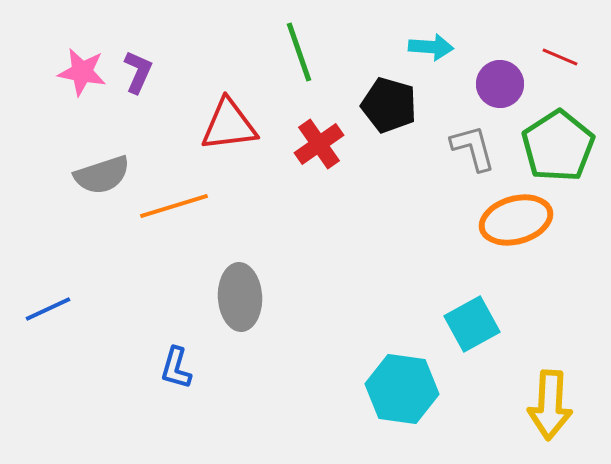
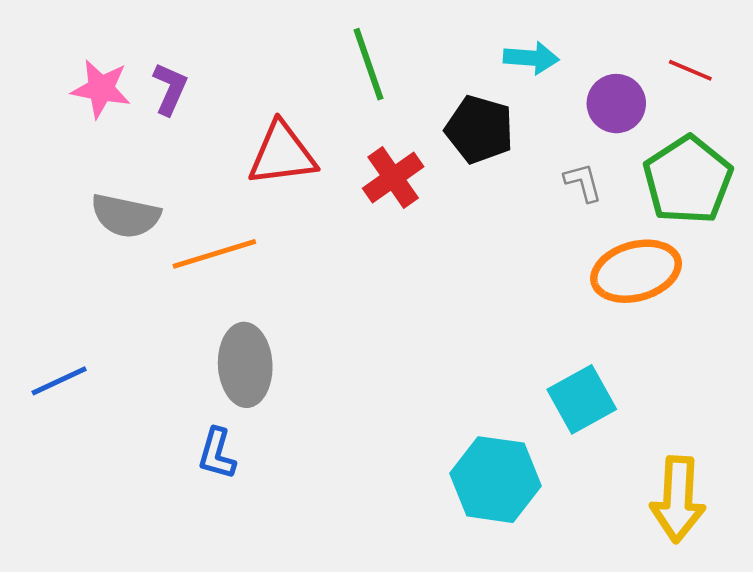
gray L-shape: (473, 148) -> (583, 182), size x0.7
gray semicircle: (102, 175) -> (126, 216), turned 30
gray ellipse: (240, 297) -> (245, 365), moved

